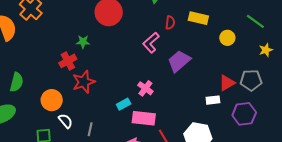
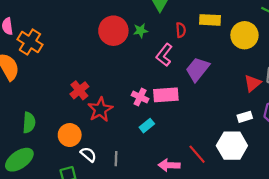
yellow circle: (227, 38) -> (244, 35), size x1.6
green star: (83, 42) -> (141, 31), moved
pink cross: (145, 88) -> (140, 97), moved
white rectangle: (213, 100) -> (245, 117), moved
pink rectangle: (144, 118) -> (166, 95), moved

